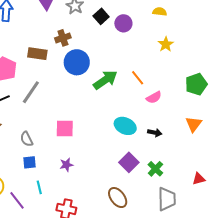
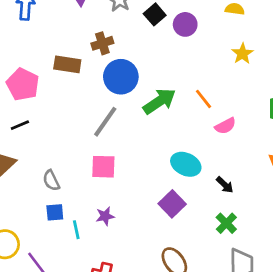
gray line: (31, 92) -> (105, 122), moved
black arrow: (155, 133) -> (225, 185), moved, turned 32
purple square: (129, 162) -> (172, 204), moved
cyan line: (39, 187) -> (76, 230), moved

